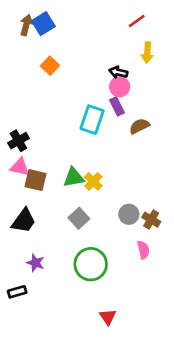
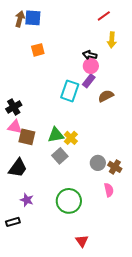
blue square: (43, 24) -> (33, 18), turned 36
orange square: (50, 66) -> (38, 50), turned 32
purple rectangle: (117, 106) -> (89, 81), turned 64
gray square: (79, 218) -> (60, 156), moved

